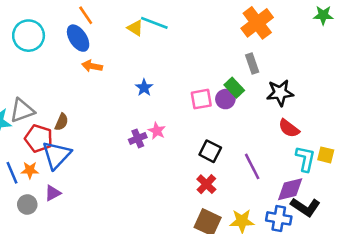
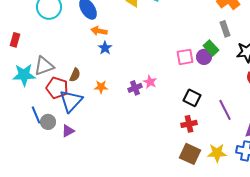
blue star: (144, 88) -> (105, 48), moved
orange star: (30, 170) -> (101, 87), moved
red cross: (206, 184) -> (189, 124), turned 35
gray circle: (27, 205) -> (48, 122), moved

